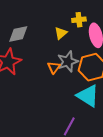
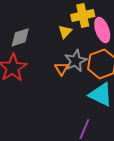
yellow cross: (79, 20) -> (83, 15), size x1.5

